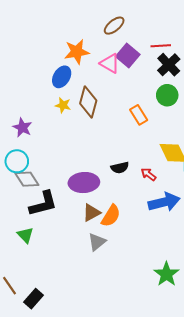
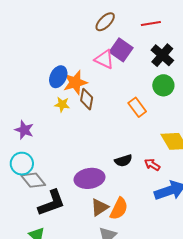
red line: (161, 46) -> (151, 23), moved
orange star: (77, 52) -> (75, 82), moved
brown diamond: (88, 102) -> (87, 99), size x0.7

